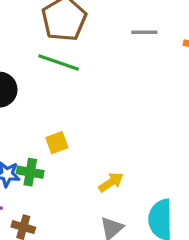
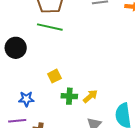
green cross: (30, 172) -> (69, 96), moved

